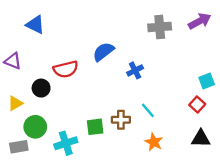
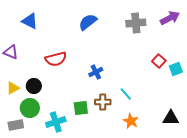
blue semicircle: (103, 52) -> (88, 22), moved
blue cross: (135, 70) -> (96, 72), moved
black circle: (41, 88) -> (34, 86), moved
red square: (197, 104) -> (159, 61), moved

